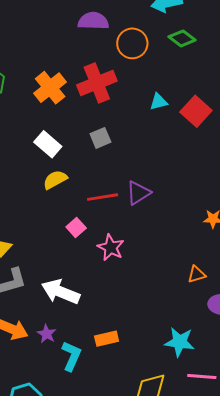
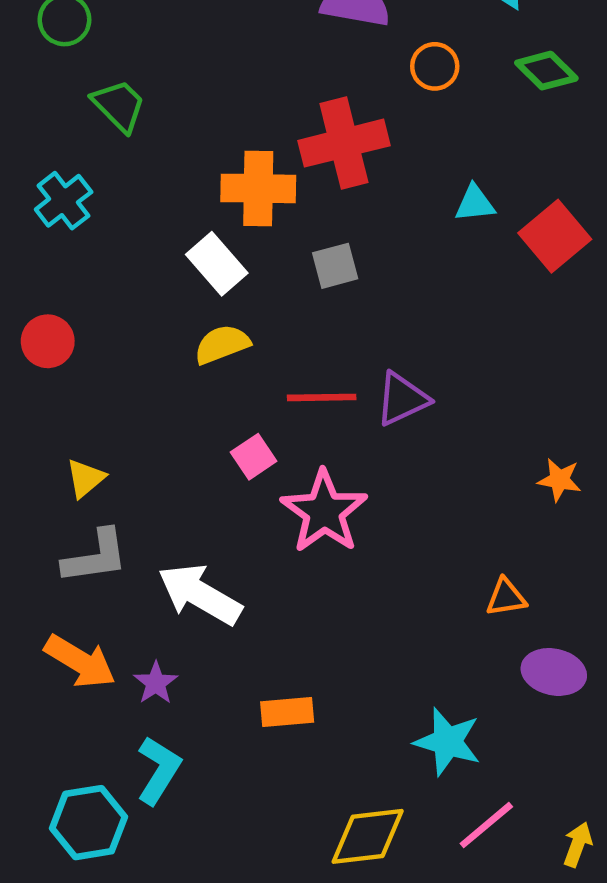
orange circle: (132, 43) -> (435, 66), size x0.7
orange cross: (50, 88) -> (258, 188), moved, turned 32
pink star: (111, 247) -> (324, 512), size x1.4
cyan L-shape: (71, 356) -> (159, 770), moved
pink line: (202, 376) -> (486, 825), turned -52

